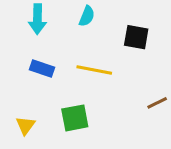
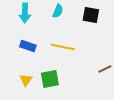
black square: (136, 37) -> (91, 15), moved
yellow triangle: (25, 125) -> (26, 80), moved

